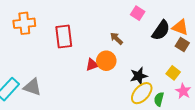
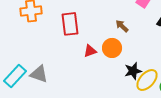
red triangle: (92, 65) -> (90, 51), moved
black star: (139, 76) -> (133, 71), moved

